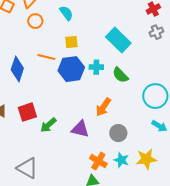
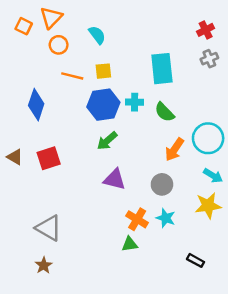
cyan rectangle: (118, 40) -> (162, 69), turned 40
orange line: (46, 57) -> (72, 76), moved
orange arrow: (103, 107) -> (174, 150), moved
green arrow: (48, 125) -> (107, 141), moved
yellow star: (146, 159) -> (208, 206), moved

